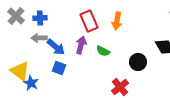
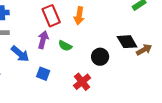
blue arrow: (56, 47) -> (20, 54), moved
blue square: (59, 68) -> (43, 74), moved

